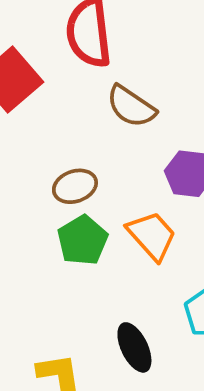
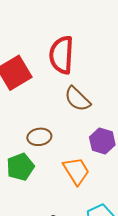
green pentagon: (83, 240) -> (20, 167), moved

